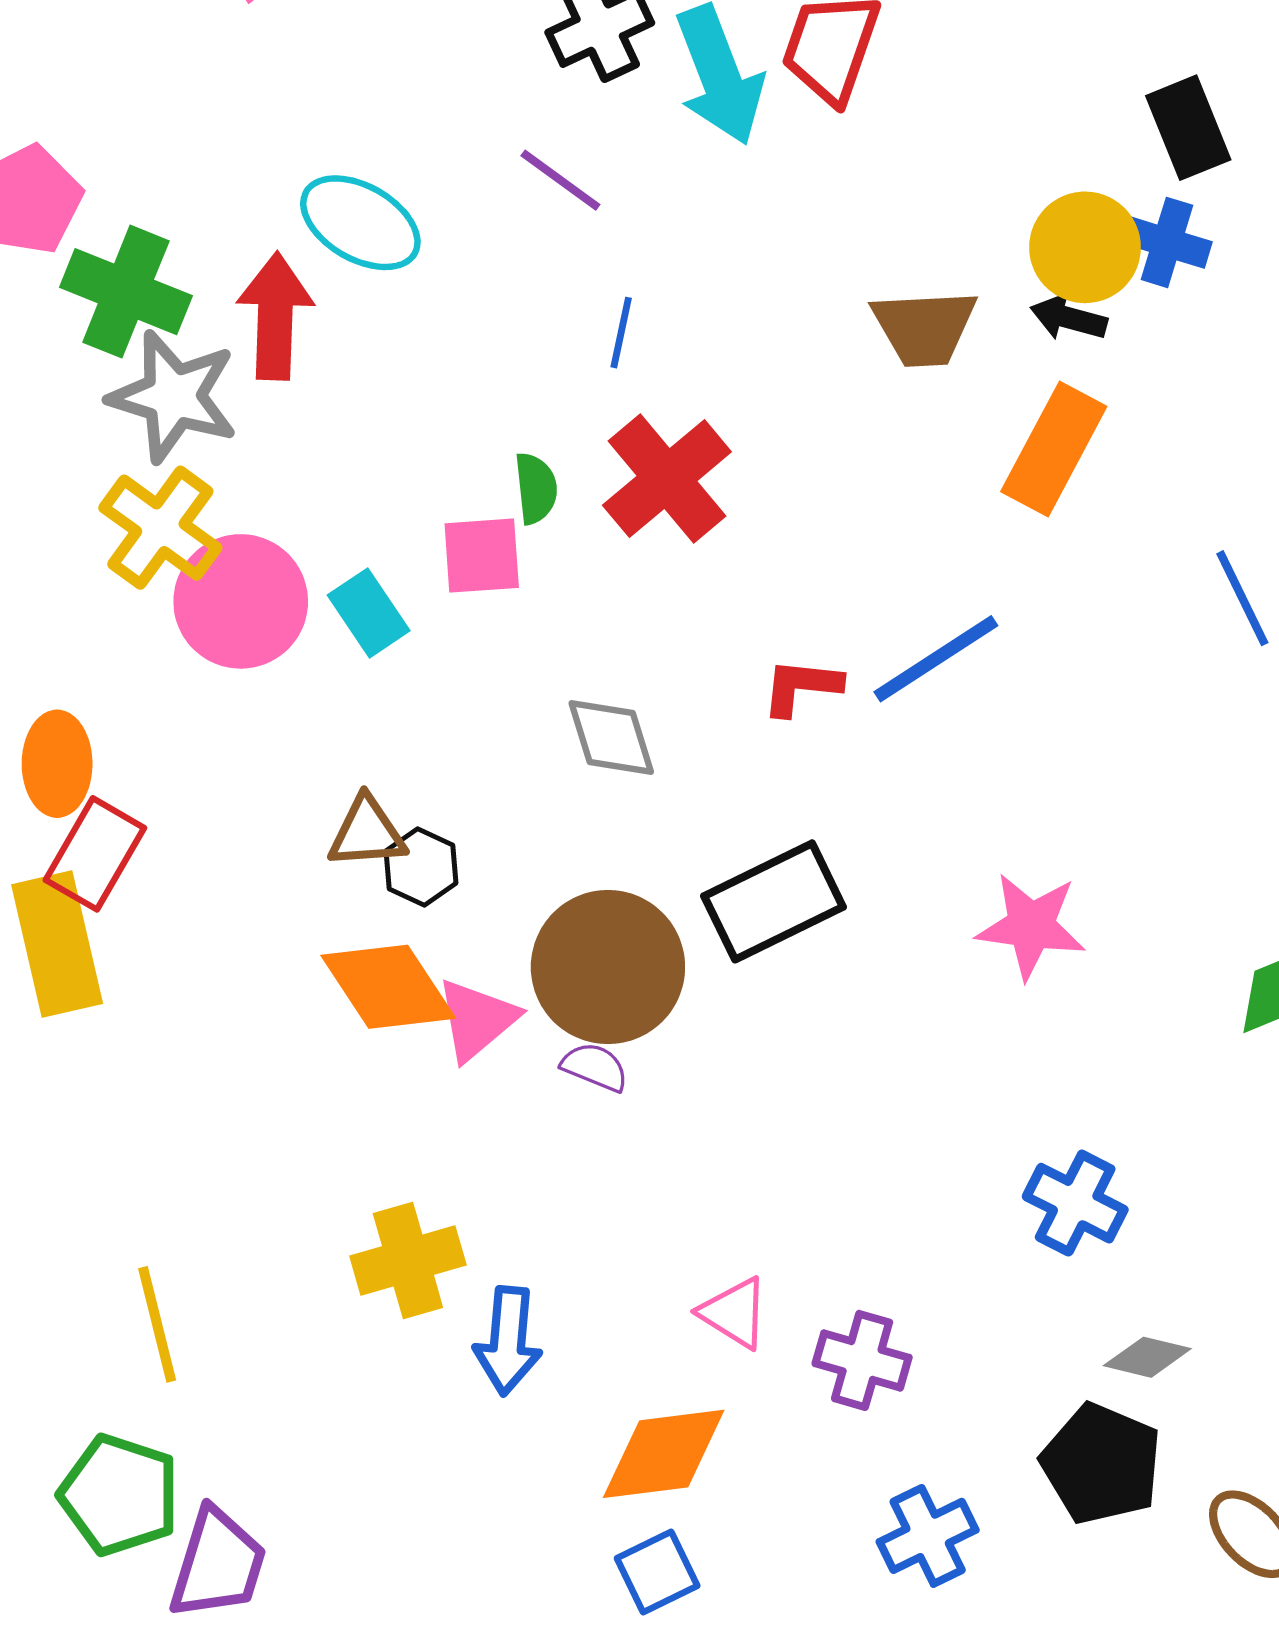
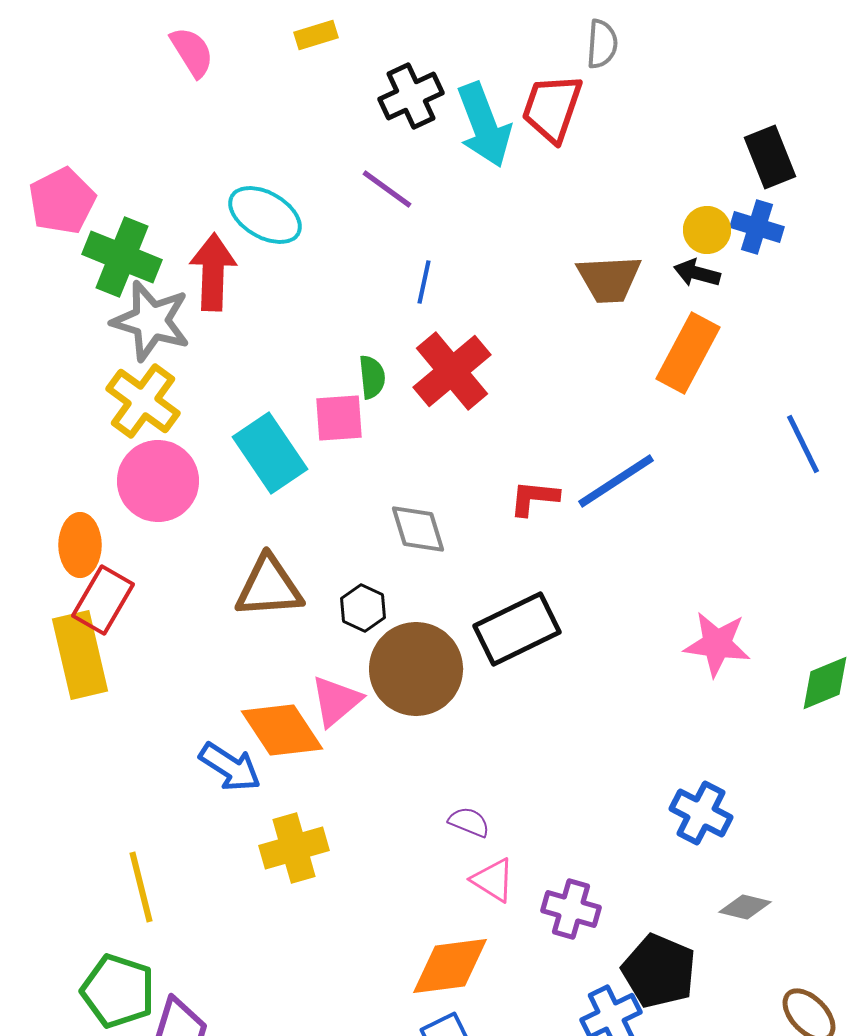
yellow circle: (1085, 247) -> (707, 230), size x0.7
pink circle: (241, 601) -> (158, 481), moved
cyan rectangle: (369, 613) -> (270, 453), size x1.5
brown triangle: (367, 833) -> (269, 587), size x1.4
black hexagon: (421, 867) -> (363, 608), moved
pink star: (1031, 926) -> (717, 644), moved
orange diamond: (388, 987) -> (282, 730), moved
purple semicircle: (595, 1067) -> (469, 822), moved
blue arrow: (508, 1341) -> (230, 767), moved, turned -62
black pentagon: (1101, 1464) -> (659, 971), moved

